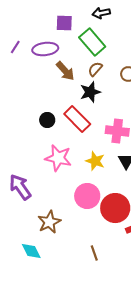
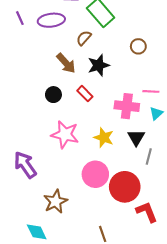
purple line: (15, 47) -> (20, 18), turned -56
brown semicircle: (95, 69) -> (84, 38), moved
brown arrow: (65, 71) -> (66, 63), moved
red rectangle: (77, 119) -> (85, 94), size x0.6

